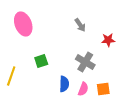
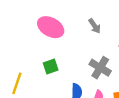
pink ellipse: (23, 24) -> (51, 27), moved, turned -40

